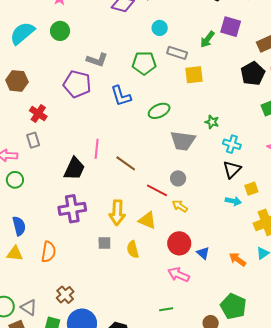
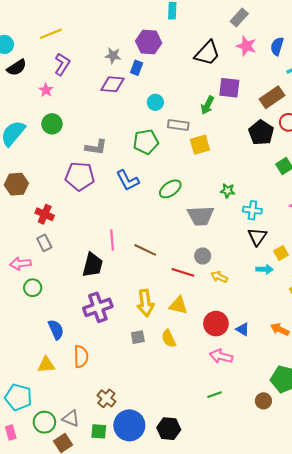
yellow arrow: (180, 206) -> (219, 277), moved
blue semicircle: (19, 226) -> (56, 330), moved

